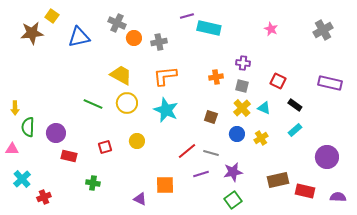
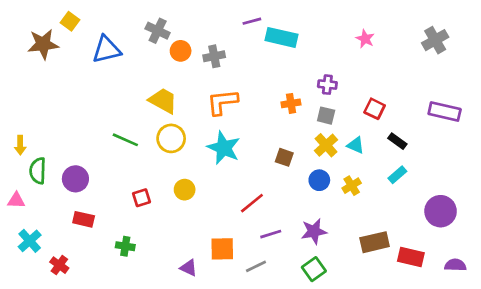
gray line: (211, 153) -> (256, 266), moved, turned -42
red rectangle: (69, 156) -> (84, 219), moved
red cross: (44, 197) -> (59, 265), turned -32

